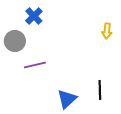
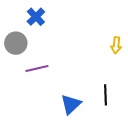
yellow arrow: (107, 31) -> (116, 45), moved

